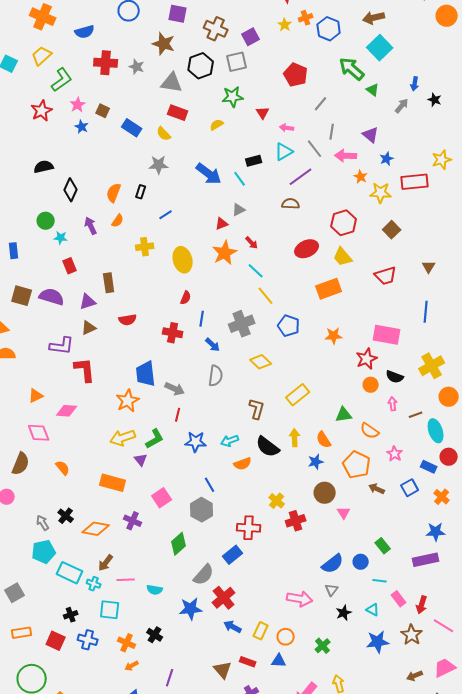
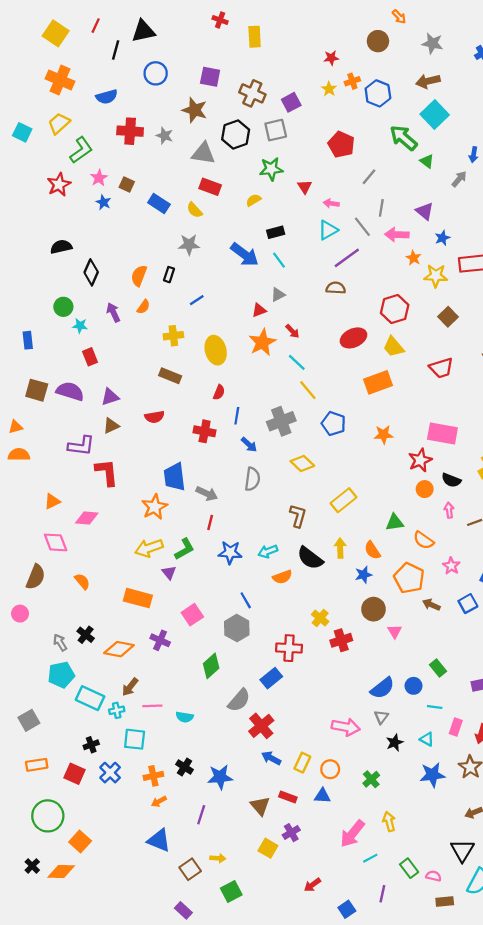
black rectangle: (254, 161) -> (276, 232), moved
brown rectangle: (109, 283) -> (170, 376), moved, turned -60
cyan cross: (94, 584) -> (117, 710), turned -32
pink rectangle: (399, 599) -> (456, 727), turned 56
blue star: (191, 609) -> (220, 777), moved
blue cross: (88, 640) -> (110, 773), turned 30
orange cross: (127, 643) -> (153, 776), turned -36

